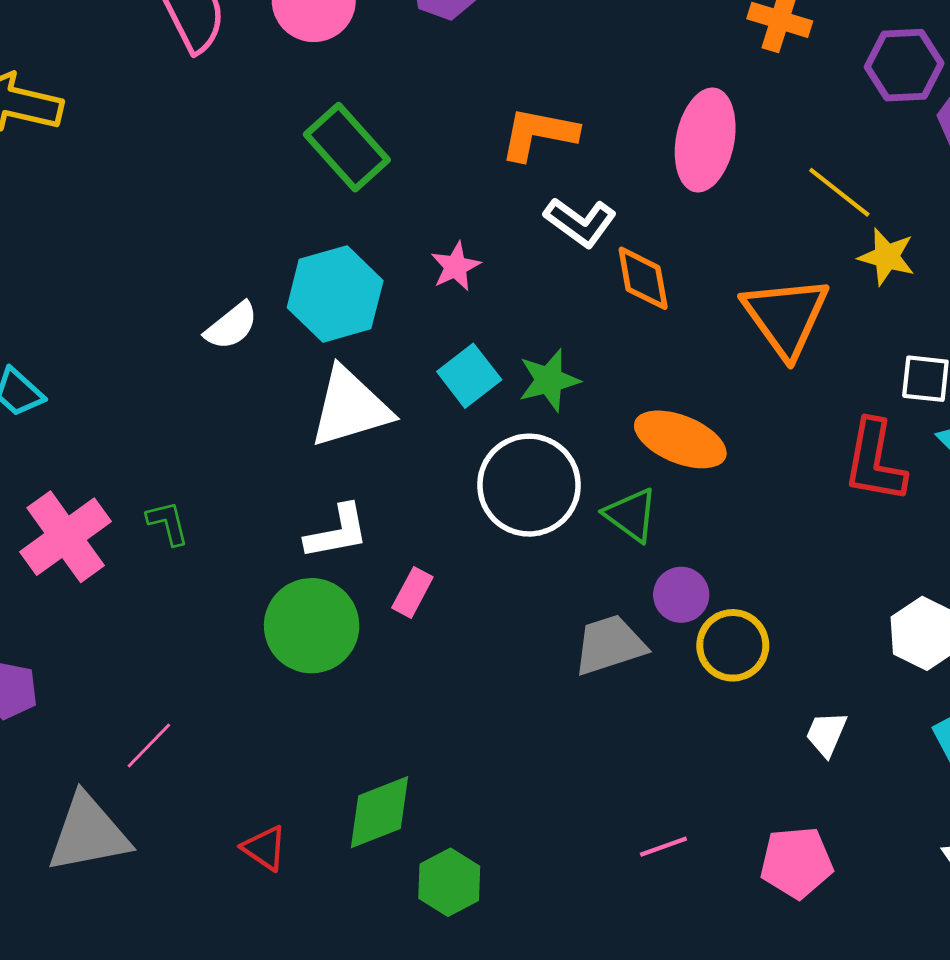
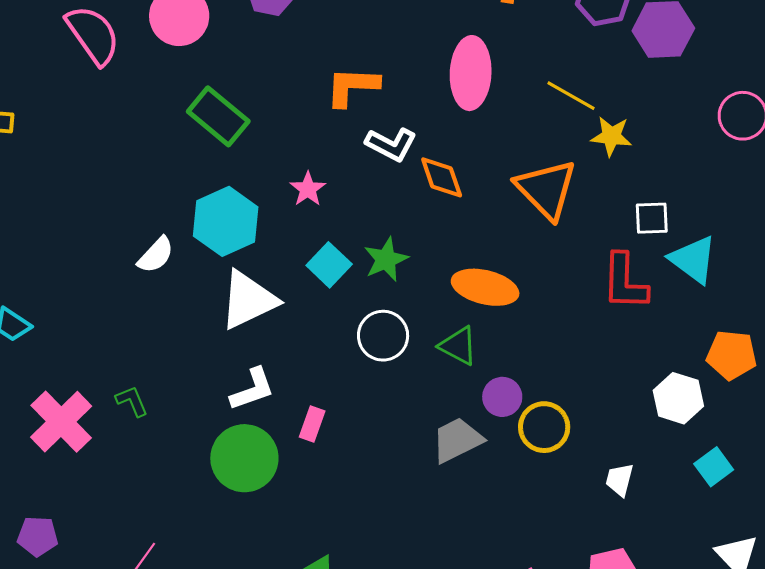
white circle: (529, 485) -> (383, 336), size x0.7

